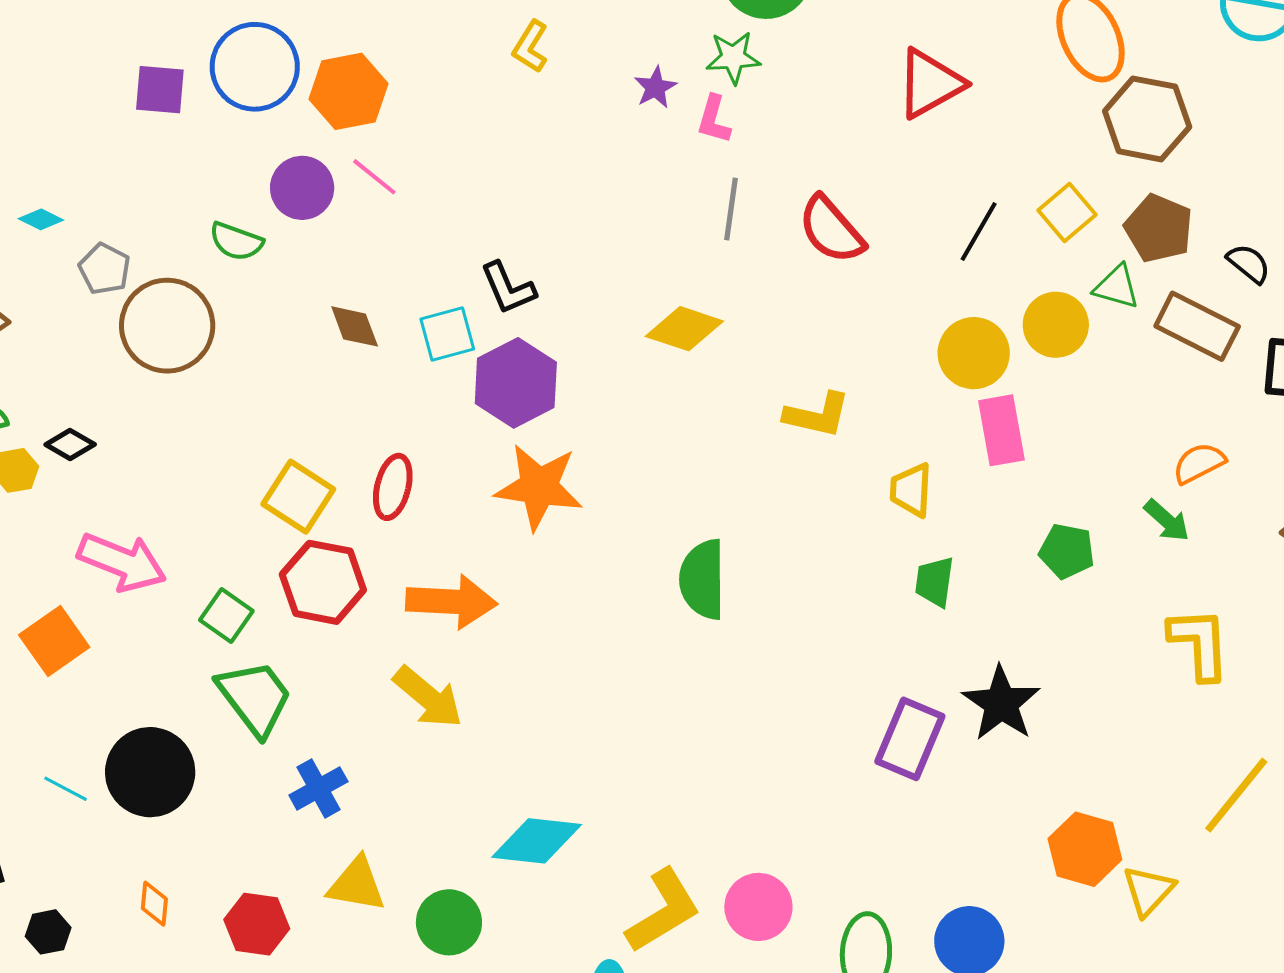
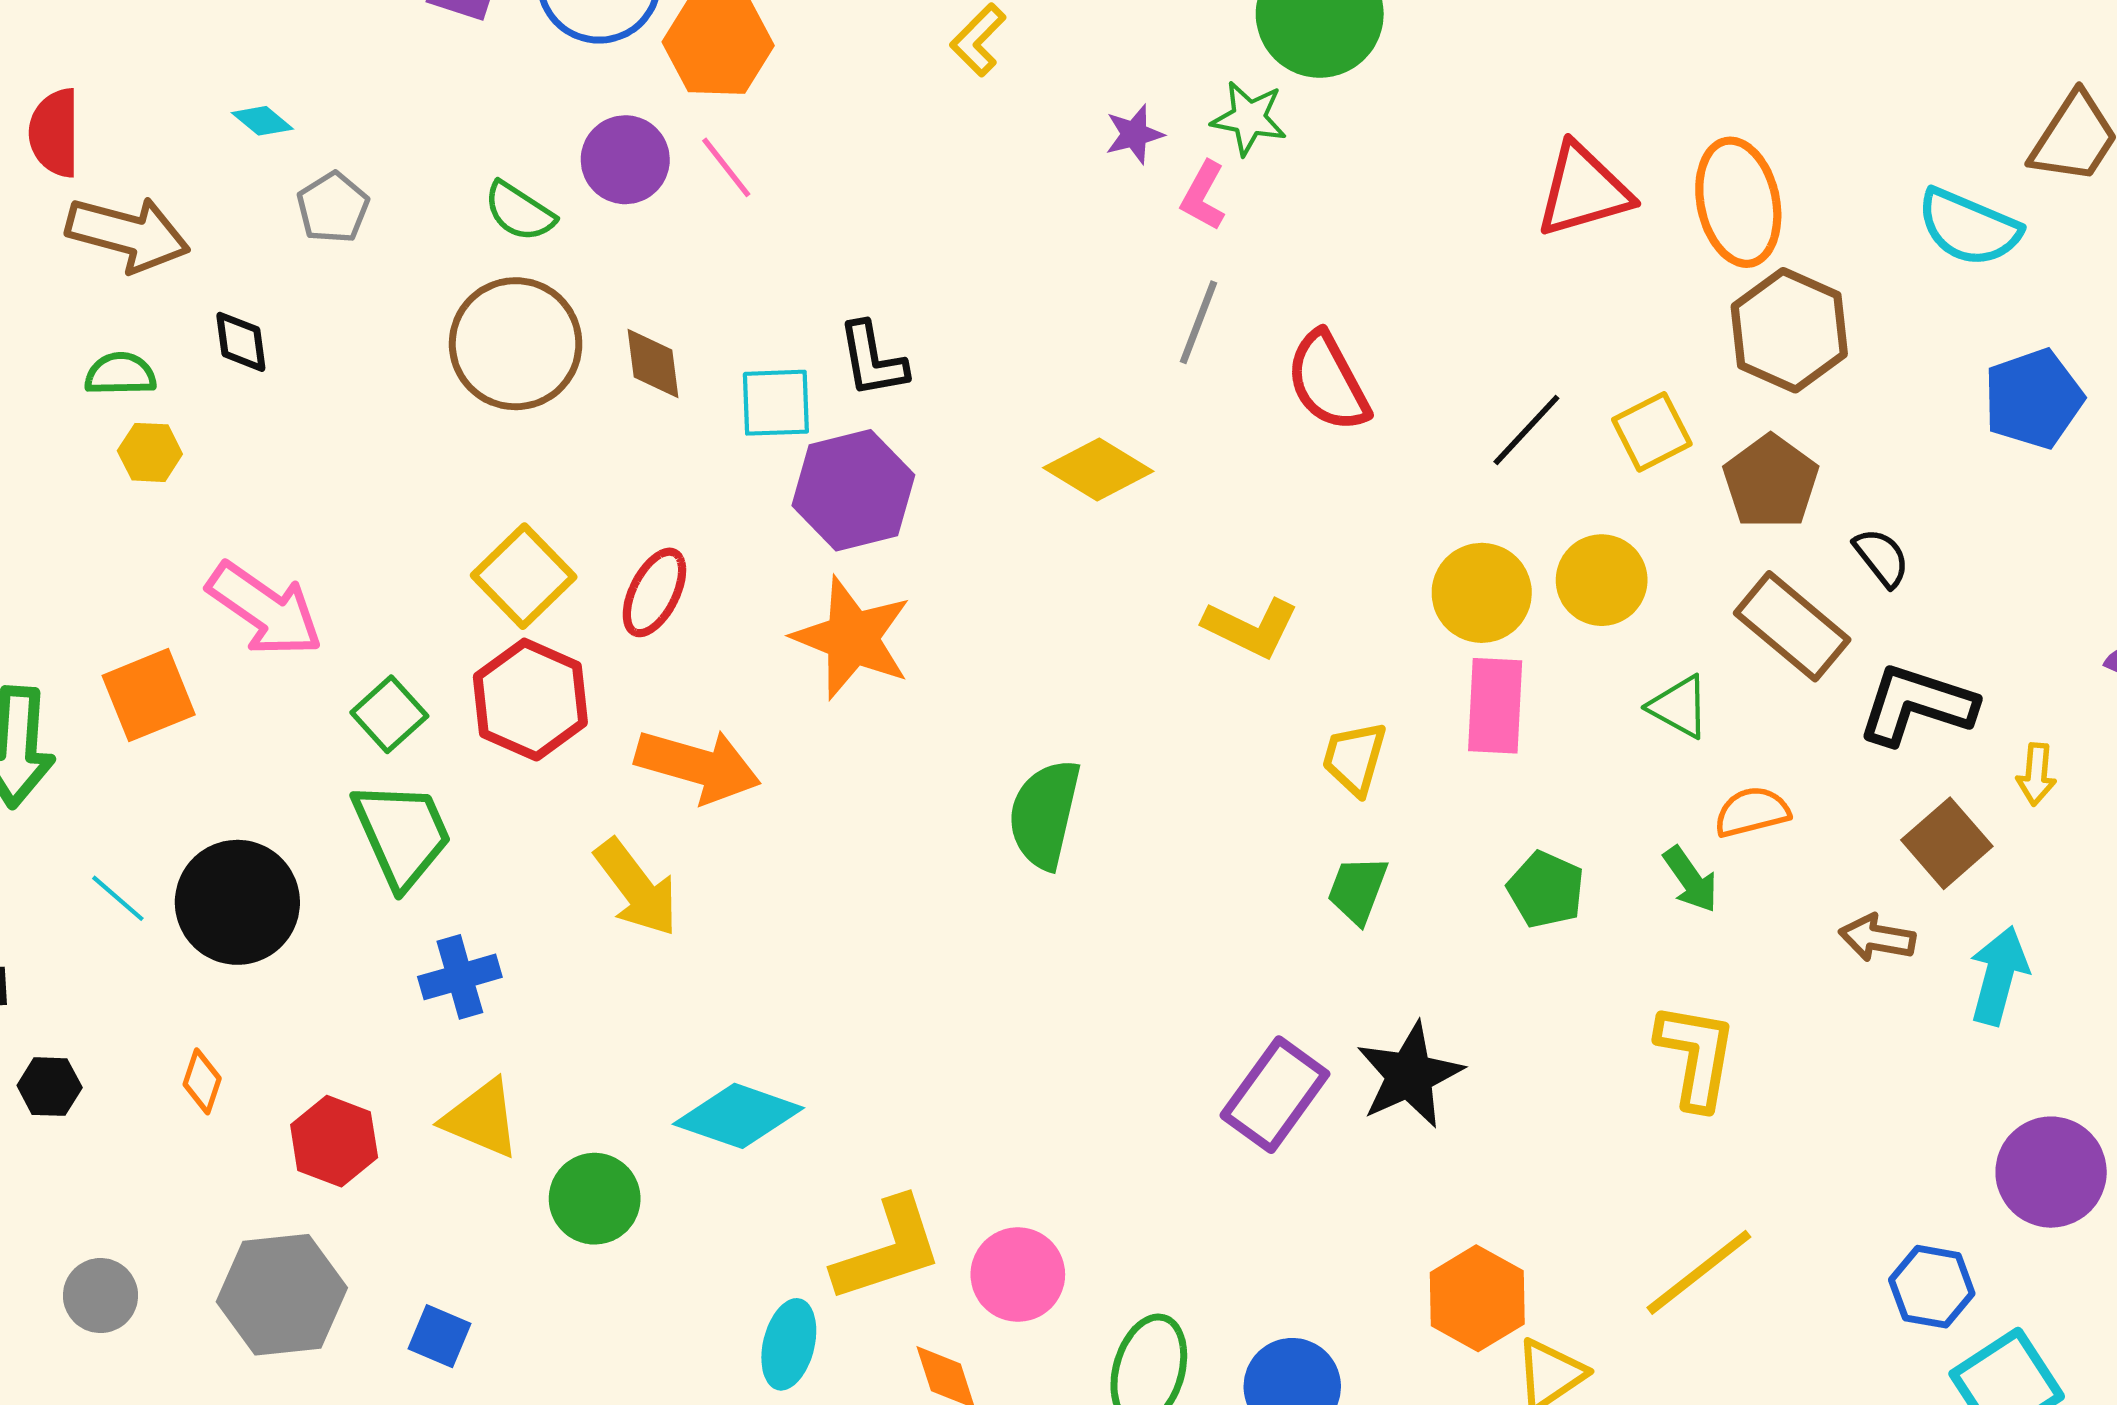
red triangle: (930, 83) -> (1583, 190), moved
green triangle: (1117, 287) -> (1679, 707), moved
brown circle: (167, 326) -> (516, 344), moved
black diamond: (70, 445) -> (241, 342), moved, turned 39

